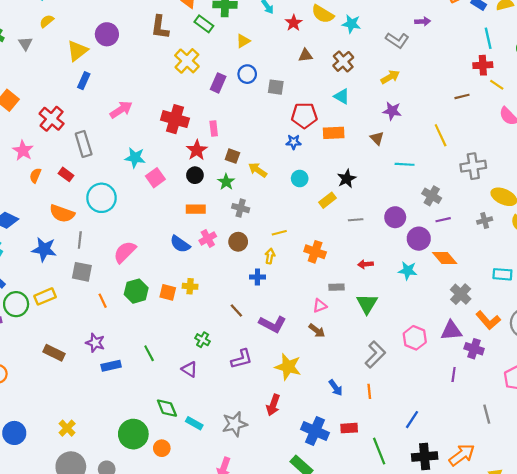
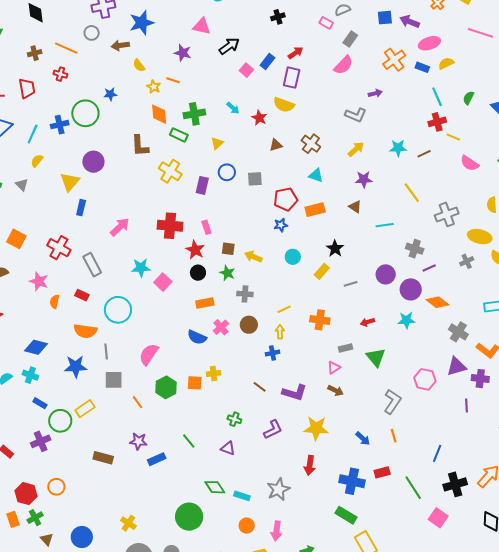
cyan star: (351, 24) -> (398, 148), moved
orange circle: (162, 448) -> (247, 526), moved

